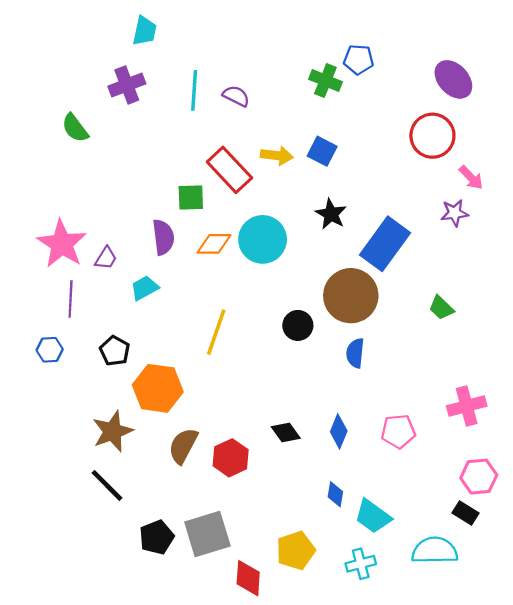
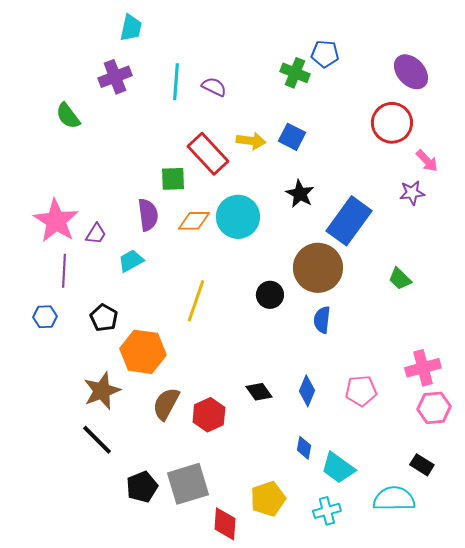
pink hexagon: (479, 477) -> (434, 408), moved

